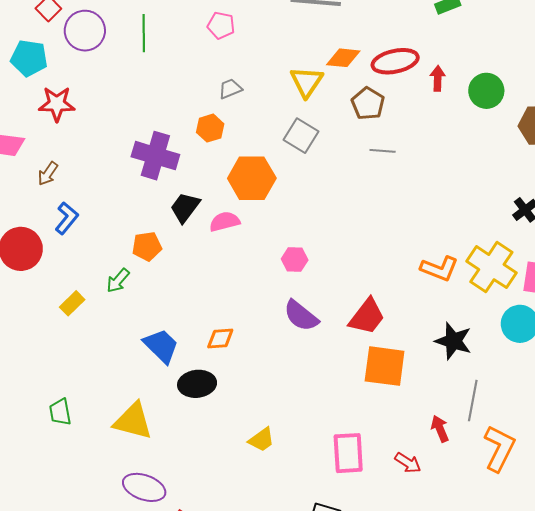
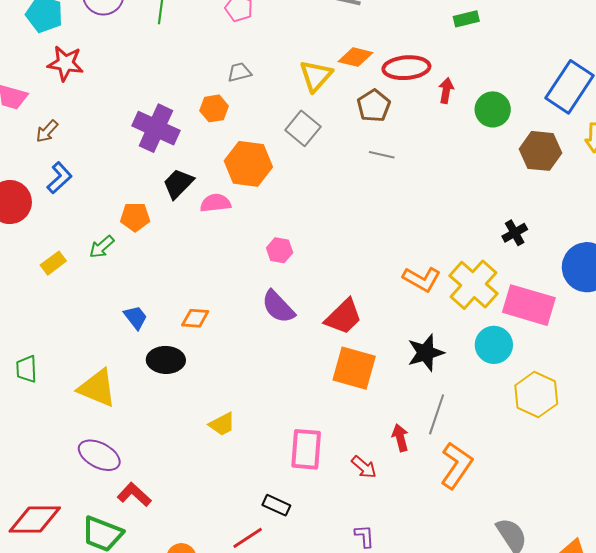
black star: (453, 341) -> (426, 353), turned 30
blue trapezoid: (161, 346) -> (135, 317), size x0.7

